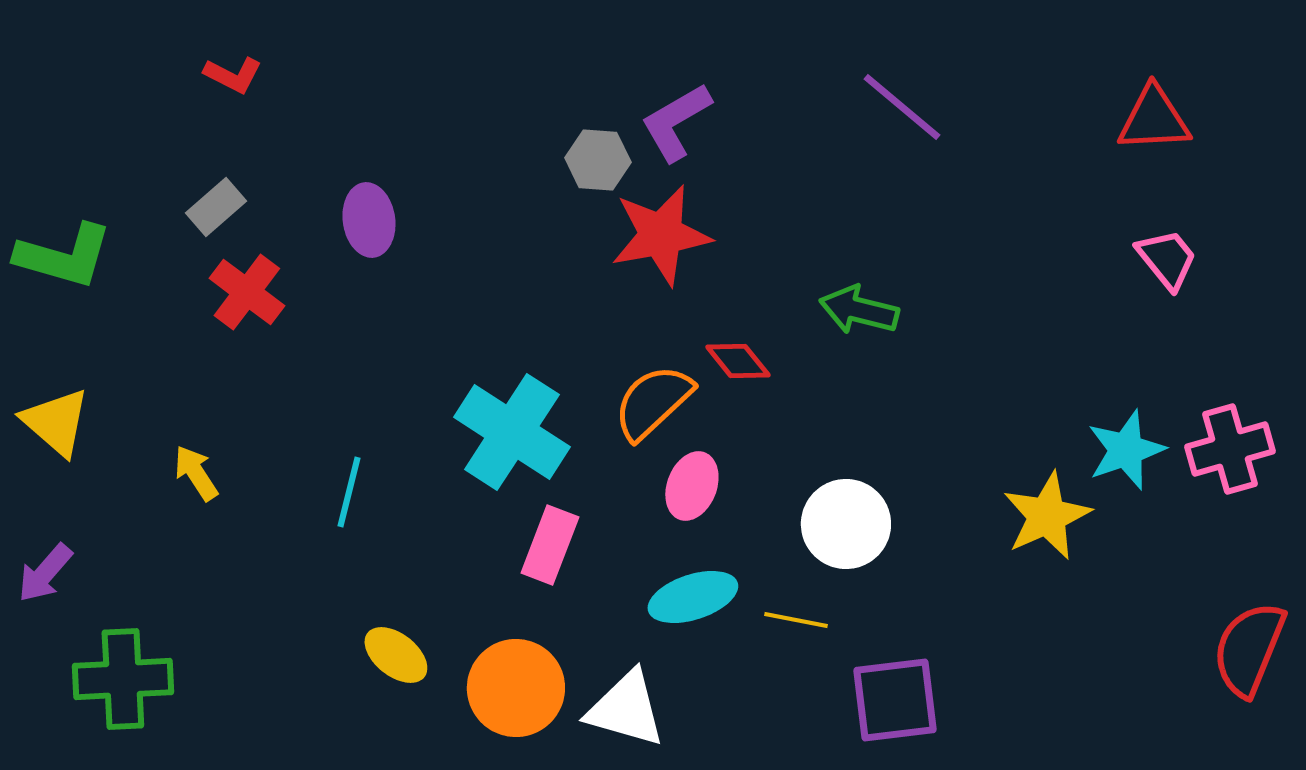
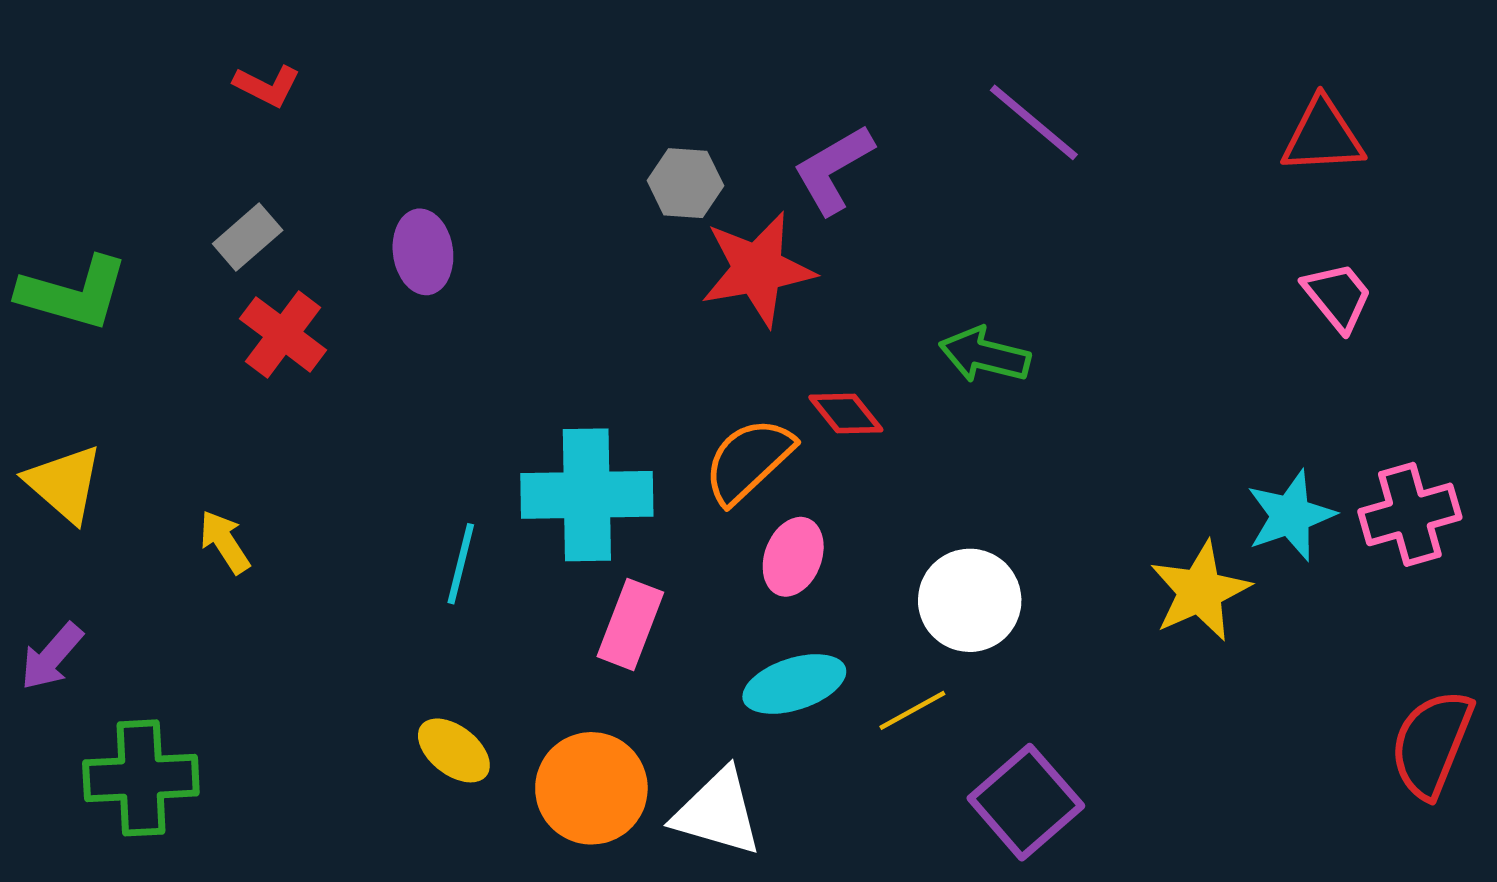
purple L-shape: (676, 122) -> (833, 169), moved
cyan cross: (512, 432) -> (587, 495), turned -34
cyan line: (349, 492) -> (461, 564), moved
yellow line: (796, 620) -> (912, 710), turned -40
purple square: (895, 700) -> (1026, 802), turned -34

